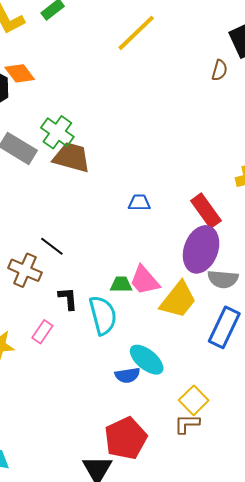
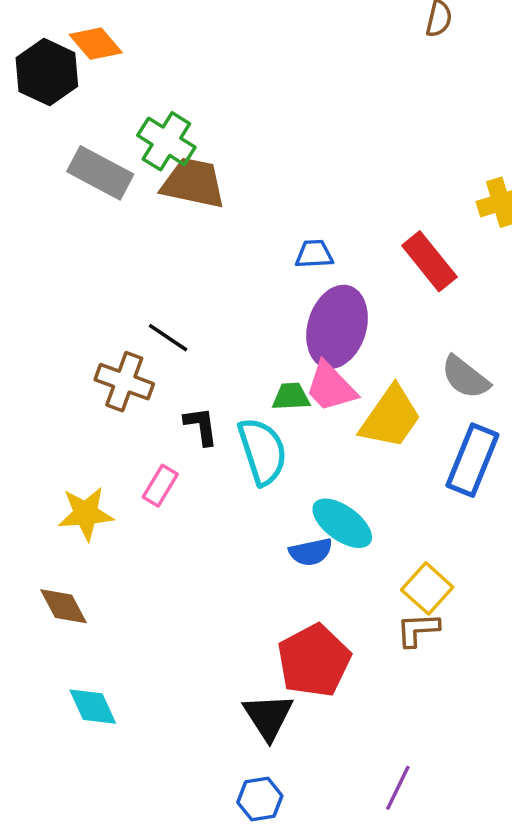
purple ellipse: (201, 249) -> (337, 327), moved
gray semicircle: (223, 279) -> (465, 377), turned 36

